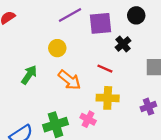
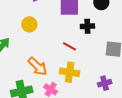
black cross: (123, 44) -> (87, 26), turned 32
orange arrow: (69, 80) -> (38, 66), moved

